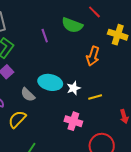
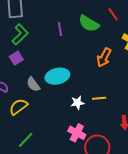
cyan ellipse: (50, 82) -> (57, 76), turned -35
white star: (74, 88) -> (77, 103), moved
pink cross: (73, 121) -> (77, 133), moved

